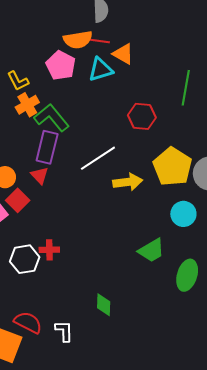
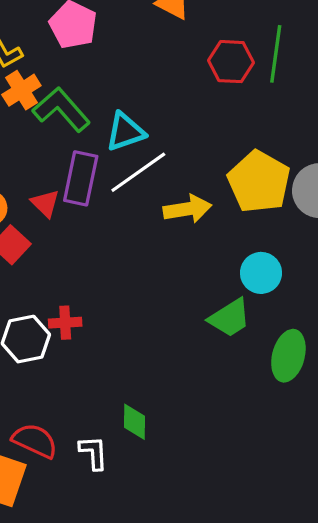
cyan triangle: (101, 70) -> (125, 132), moved
red hexagon: (142, 116) -> (231, 62), moved
purple rectangle: (47, 147) -> (81, 178), moved
cyan circle: (183, 214) -> (261, 273), moved
green diamond: (104, 305) -> (134, 422), moved

